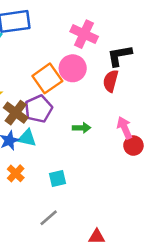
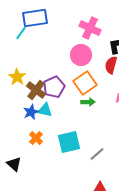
orange square: (47, 78) -> (85, 83), moved
cyan square: (57, 178) -> (69, 142), size x1.6
gray line: (49, 218) -> (97, 154), moved

